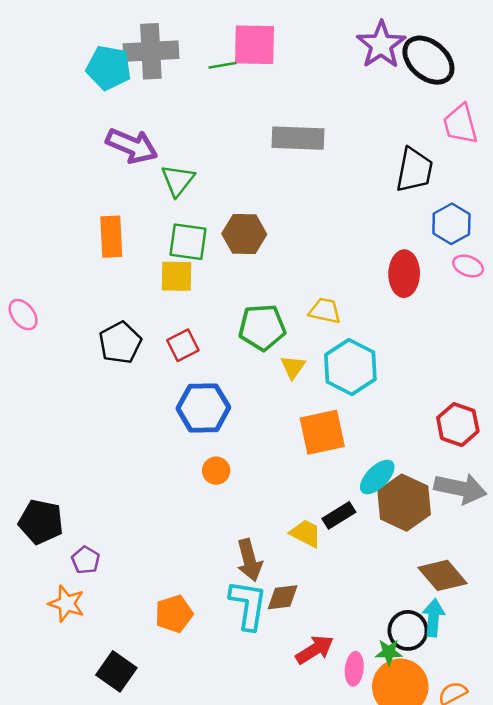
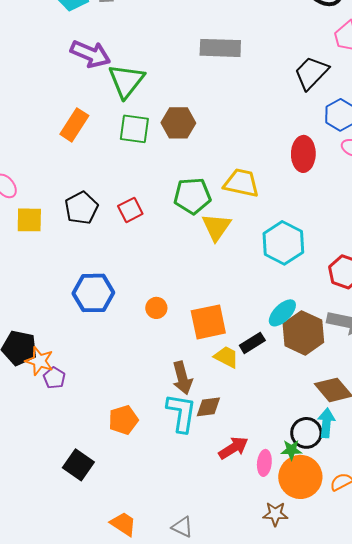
black trapezoid: (414, 170) -> (311, 73), turned -147
green triangle: (178, 180) -> (126, 81), size x1.4
orange rectangle: (111, 237) -> (74, 125), turned 36
yellow square: (176, 276) -> (29, 220), moved
yellow trapezoid: (325, 311) -> (241, 183), size x1.4
yellow triangle: (293, 367) -> (216, 227), size x1.5
cyan hexagon: (350, 367) -> (283, 243), moved
blue hexagon: (203, 408) -> (93, 293), moved
orange square: (322, 432) -> (208, 322), moved
orange star: (66, 604) -> (39, 361), moved

